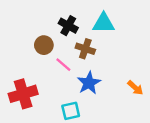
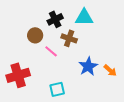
black cross: (68, 26) -> (55, 19), turned 35
blue star: (89, 83) -> (88, 66), moved

